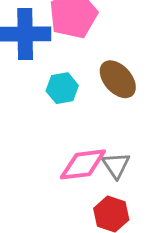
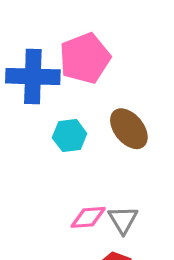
pink diamond: (83, 164) -> (88, 217), size x0.7

